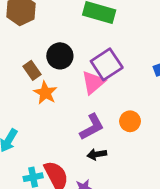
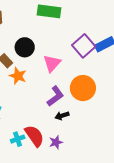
purple square: (107, 64) -> (84, 46), moved
orange circle: (130, 121) -> (83, 88), size x1.6

